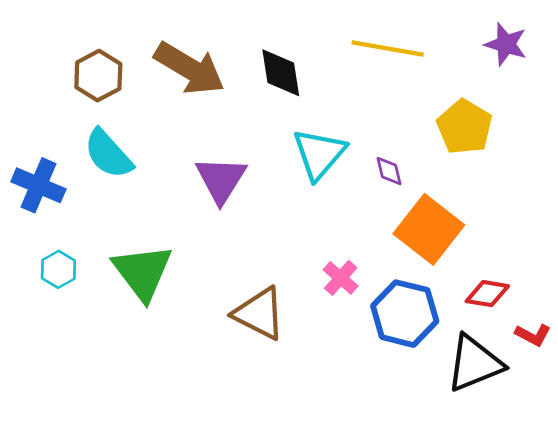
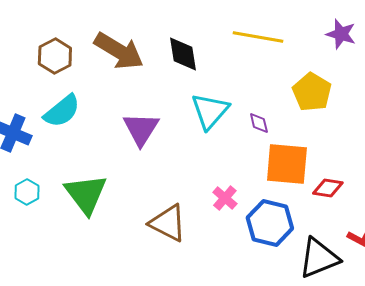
cyan semicircle: (108, 154) -> (62, 111), turned -87
orange square: (429, 229) -> (287, 164), turned -33
red diamond: (487, 294) -> (328, 188), moved

